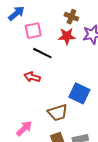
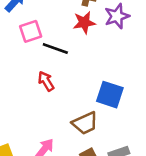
pink square: (33, 31) -> (31, 31), moved
red arrow: (32, 77) -> (46, 81), turned 49

